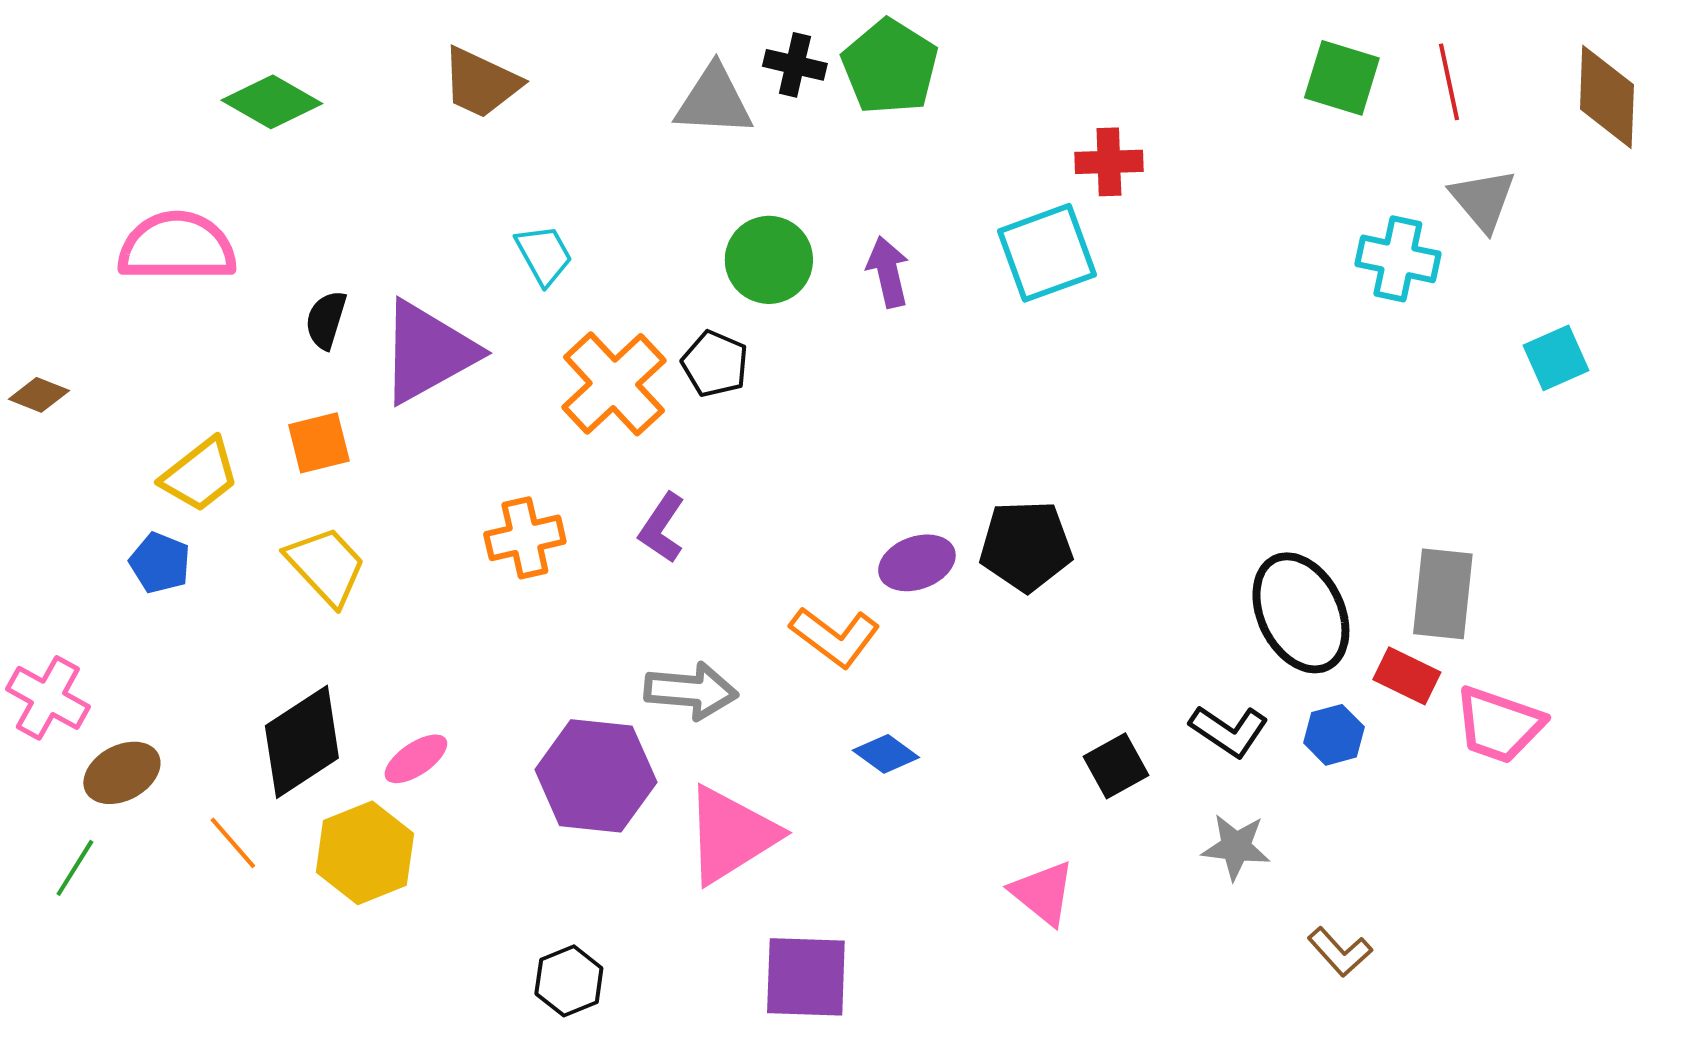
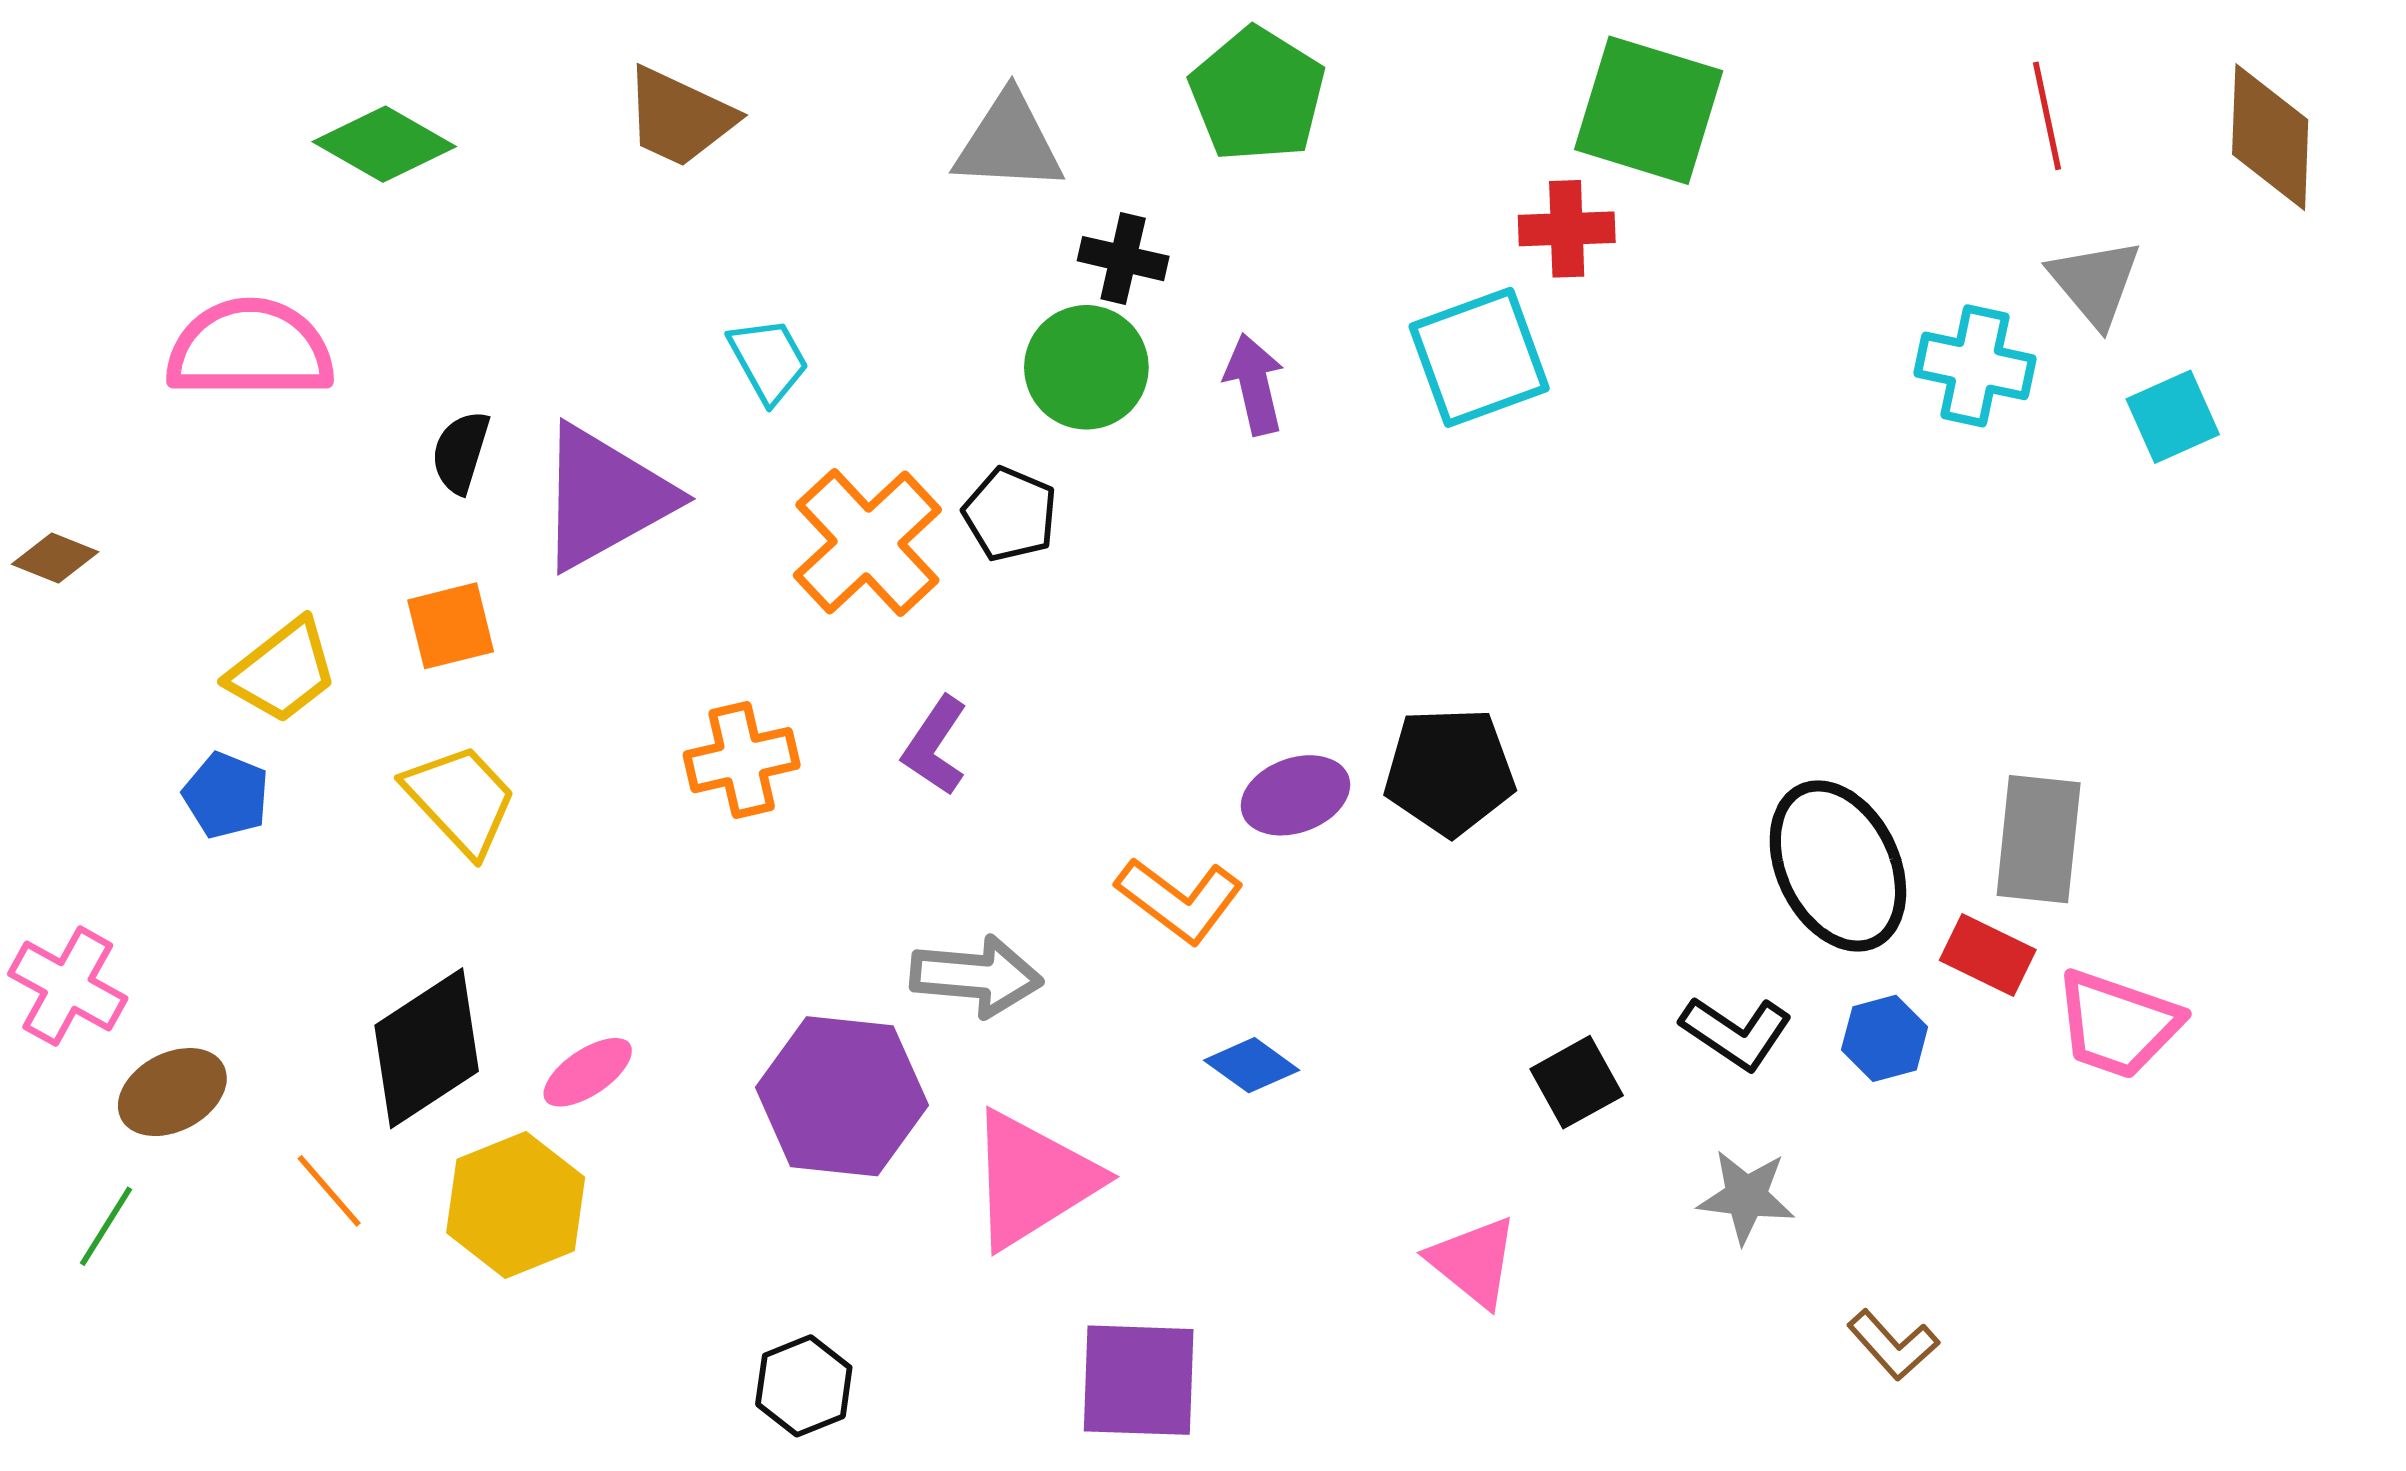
black cross: (795, 65) -> (1123, 259), moved
green square: (1342, 78) -> (1649, 110), moved, size x1.4
cyan square: (1556, 358) -> (2173, 417), moved

